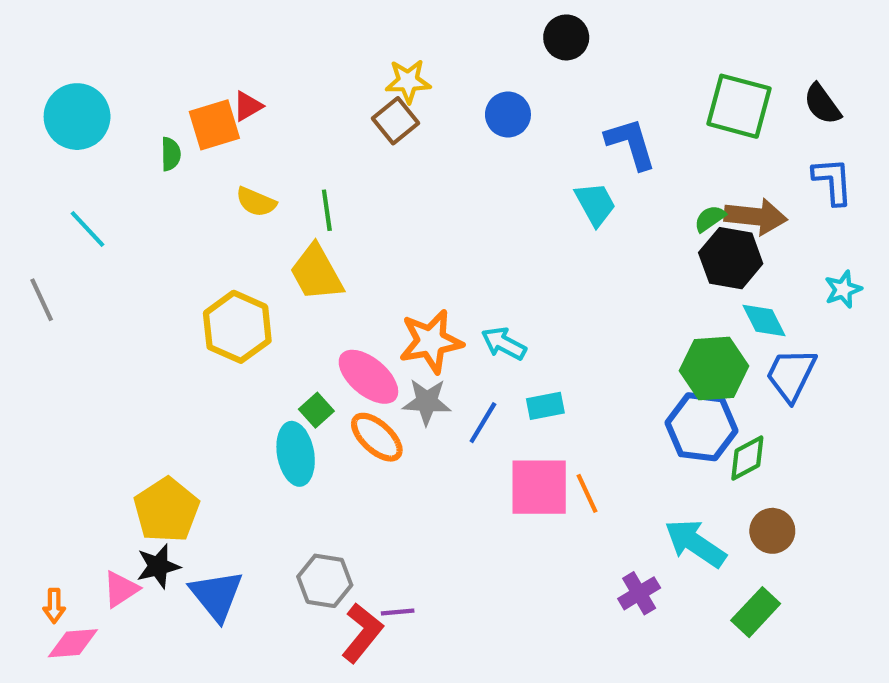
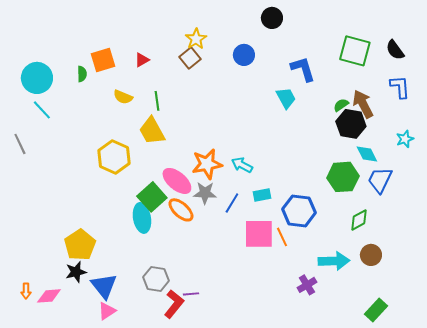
yellow star: (408, 81) -> (196, 39), turned -30
red triangle: (248, 106) -> (142, 60), moved
cyan circle: (77, 117) -> (37, 78), moved
brown arrow: (756, 216) -> (363, 104), turned -124
green square: (316, 410) -> (152, 197), size x1.8
blue hexagon: (702, 427) -> (299, 211), moved
cyan arrow: (695, 543) -> (334, 261), turned 144
pink triangle: (121, 589) -> (107, 311), moved
green rectangle: (756, 612) -> (376, 310), moved
pink diamond: (73, 643) -> (49, 296), moved

